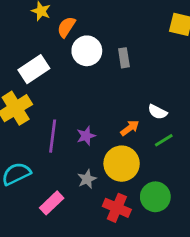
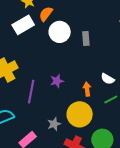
white rectangle: (34, 69) -> (23, 25), moved
orange arrow: (130, 128) -> (87, 89), turned -64
purple star: (86, 136) -> (57, 81), moved

